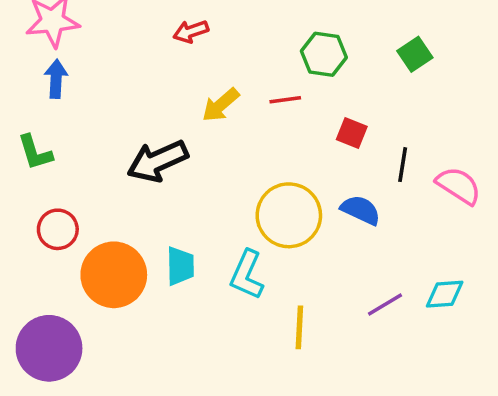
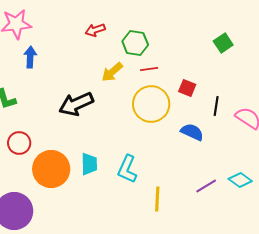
green hexagon: (324, 54) -> (135, 43), moved
blue arrow: (56, 79) -> (30, 57), moved
yellow circle: (289, 215) -> (151, 104), moved
cyan diamond: (445, 294) -> (240, 180), turned 40

